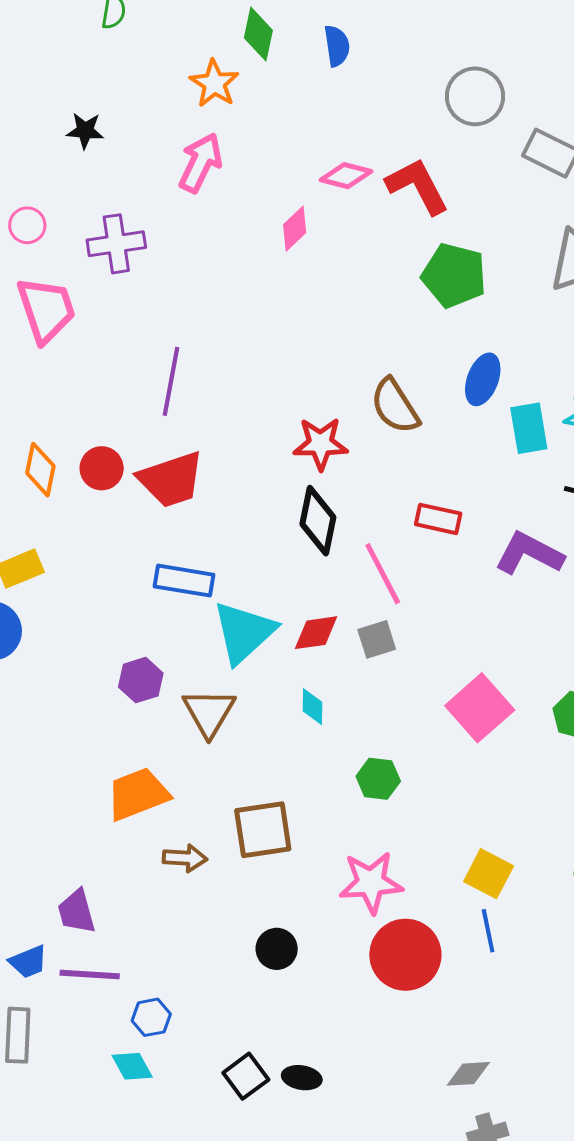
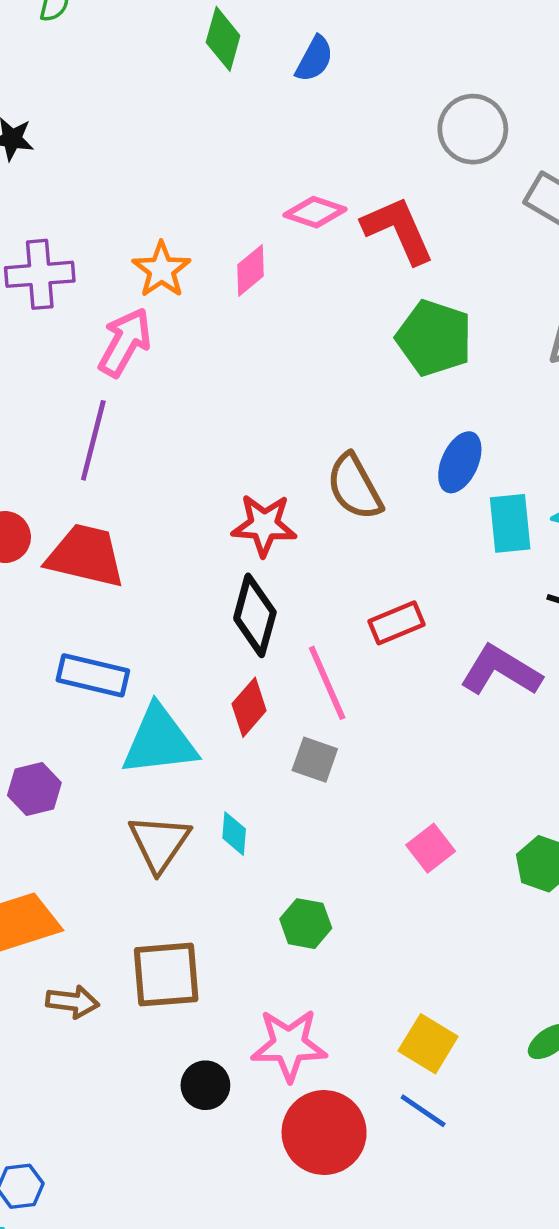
blue semicircle: (337, 46) -> (314, 59), turned 33
orange star: (214, 83) -> (161, 270), moved
pink arrow: (200, 163) -> (125, 342), moved
red trapezoid: (171, 480) -> (86, 556), turned -152
red rectangle: (438, 519) -> (396, 623), turned -39
cyan triangle: (244, 632) -> (159, 741), turned 32
red diamond: (316, 633) -> (249, 707), moved, turned -45
gray square: (377, 639) -> (315, 760), turned 33
pink square: (480, 708) -> (431, 848), size x0.6
brown triangle: (209, 712) -> (159, 843), moved
blue line: (488, 931) -> (423, 1111), turned -48
black circle: (277, 949) -> (205, 1085), moved

